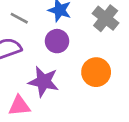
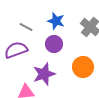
purple star: (44, 82) -> (44, 74), turned -30

